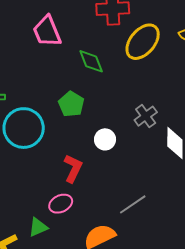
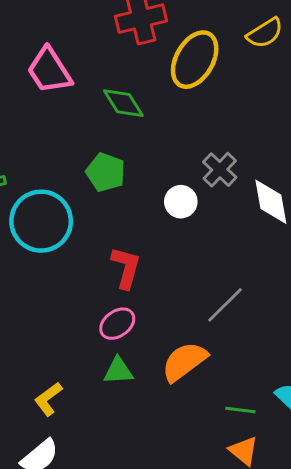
white circle: (105, 139) -> (181, 202), moved
green triangle: (38, 227) -> (118, 371), moved, turned 30

